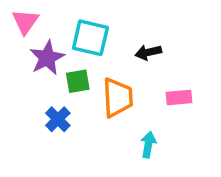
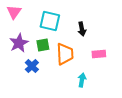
black arrow: (148, 52) -> (82, 29), turned -88
purple star: (47, 58) -> (19, 43), moved

